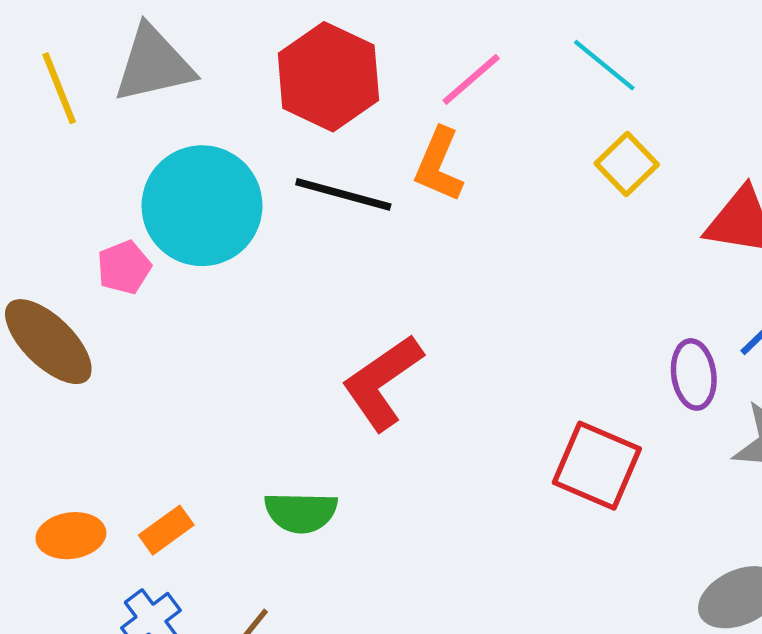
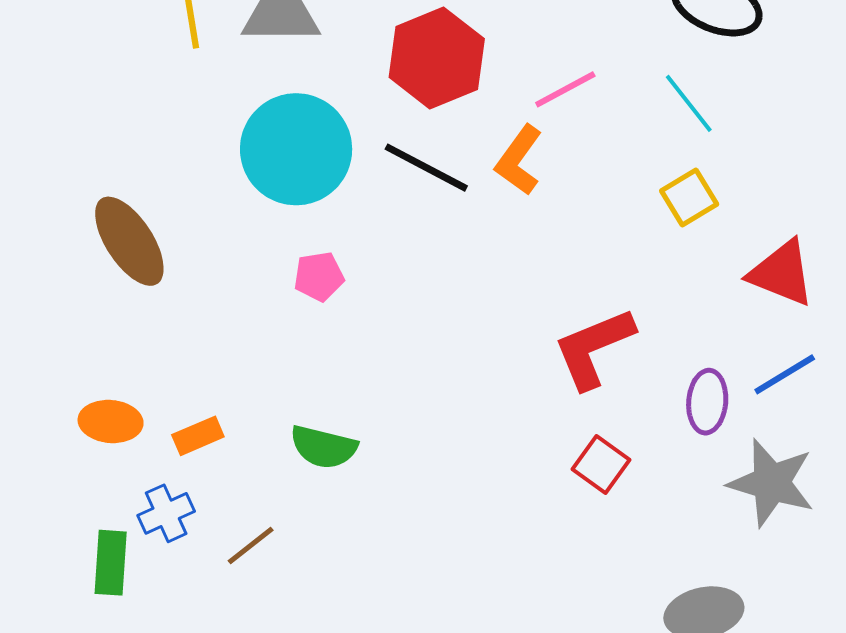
pink pentagon: (124, 267) -> (319, 277), moved
red L-shape: (382, 382) -> (594, 348), moved
red square: (597, 466) -> (601, 465), size x0.7

